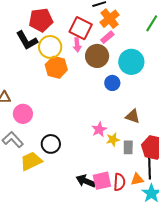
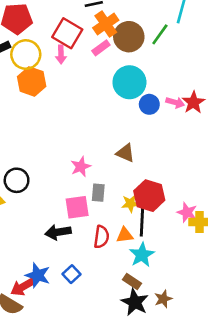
brown circle: (97, 56) -> (129, 37), moved
blue circle: (112, 83) -> (149, 104), moved
yellow star: (113, 140) -> (130, 203), moved
gray rectangle: (128, 147) -> (98, 193), moved
black arrow: (86, 181) -> (58, 232), turned -36
pink square: (102, 181) -> (77, 207), moved

